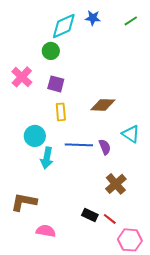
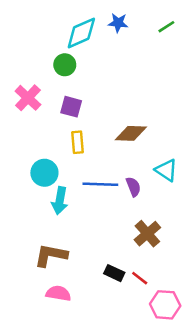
brown L-shape: (24, 202) -> (51, 255), moved

